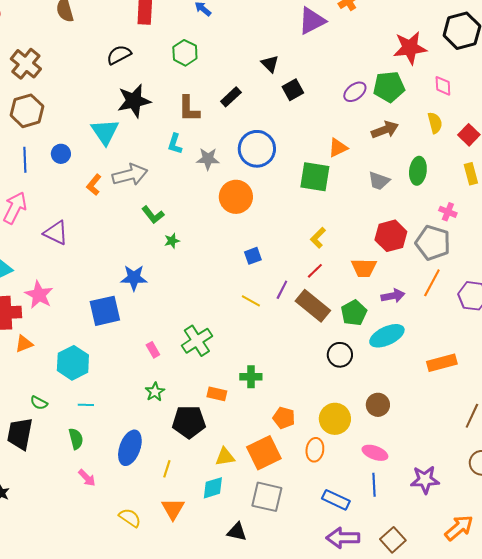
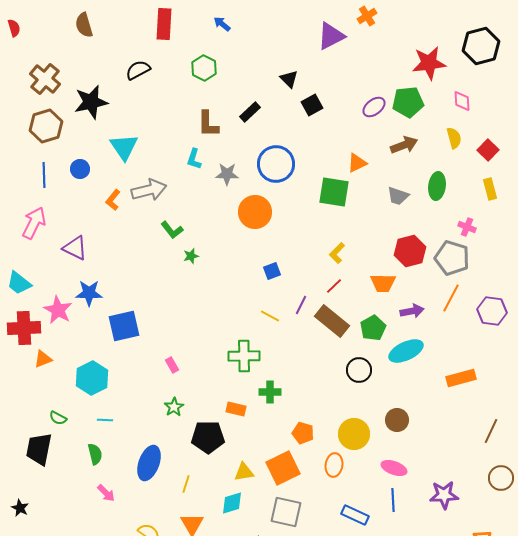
black star: (134, 101) -> (91, 102), moved
blue star: (134, 278) -> (89, 293), moved
green cross: (197, 341) -> (244, 356), moved, turned 32

